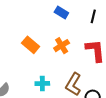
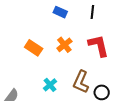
cyan cross: (42, 84) -> (50, 85), turned -32

